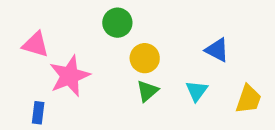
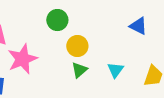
blue triangle: (217, 50) -> (138, 26), moved

